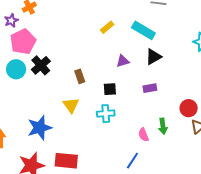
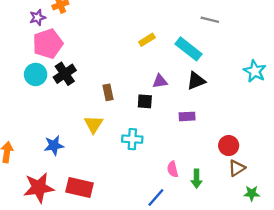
black square: (110, 89) -> (145, 101), moved
green arrow: (163, 126) -> (197, 179), moved
blue star: (40, 128) -> (54, 145), size x0.7

